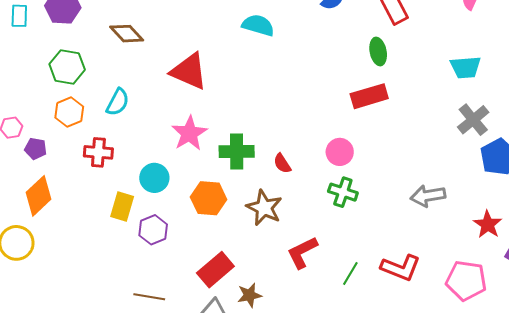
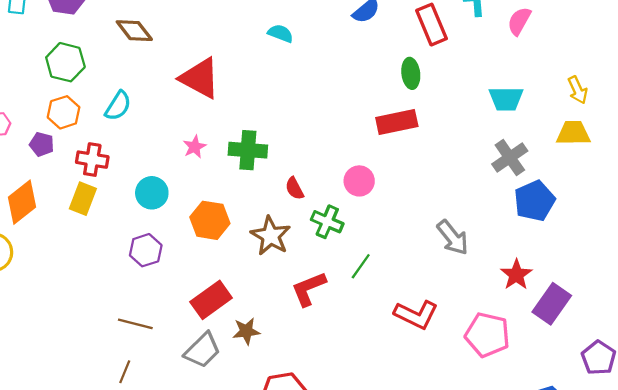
cyan semicircle: (258, 25) -> (280, 33), size x0.7
pink star: (189, 133) -> (195, 147), size x0.6
purple pentagon: (36, 149) -> (42, 144), moved
green cross: (237, 151) -> (248, 150), moved
green cross: (343, 192) -> (327, 222), moved
gray arrow: (428, 196) -> (453, 238), turned -124
yellow rectangle: (122, 206) -> (83, 199), moved
green line: (350, 274) -> (361, 266), moved

